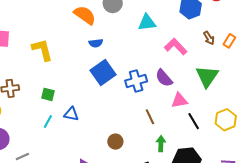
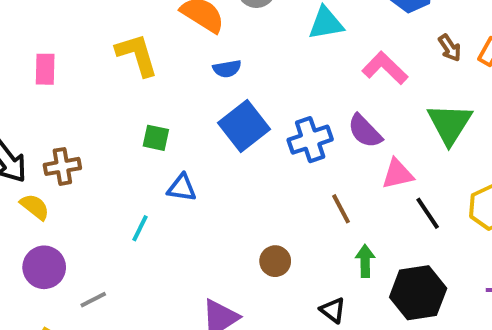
yellow L-shape: (42, 50) -> (137, 55), moved
green square: (48, 94) -> (156, 138), moved
blue triangle: (71, 114) -> (182, 188), moved

